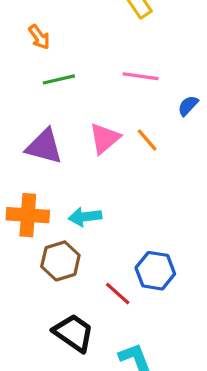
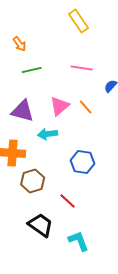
cyan arrow: (85, 217) -> (48, 134), moved
blue hexagon: (155, 271) -> (83, 162), moved

